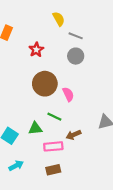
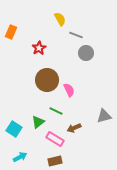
gray circle: (76, 56) -> (86, 53), moved
green triangle: (35, 128) -> (38, 122), turned -32
pink rectangle: (53, 146) -> (55, 139), turned 36

